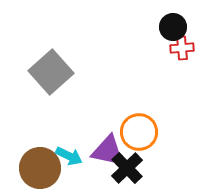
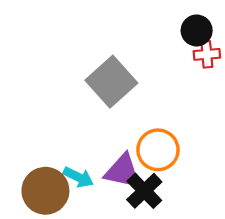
gray square: (51, 72) -> (111, 82), moved

